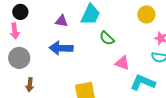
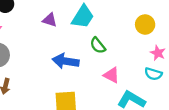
blue arrow: (61, 48) -> (66, 61), moved

